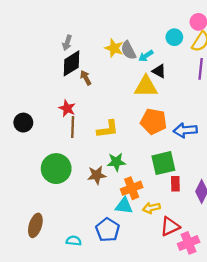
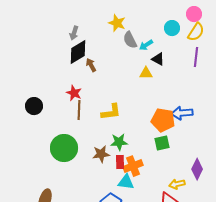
yellow star: (114, 48) -> (117, 23), moved
yellow triangle: (146, 86) -> (146, 73), size x0.6
orange pentagon: (154, 121) -> (163, 120), moved
green square: (163, 163) -> (162, 143), size x0.7
red rectangle: (175, 184) -> (120, 162), moved
yellow arrow: (151, 208) -> (177, 184), moved

